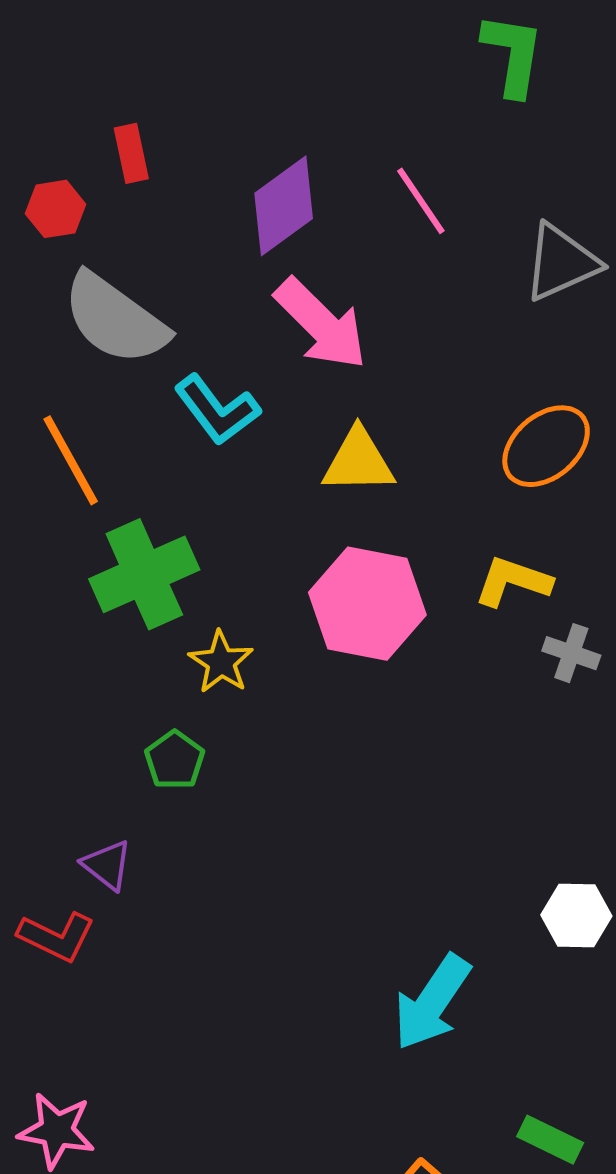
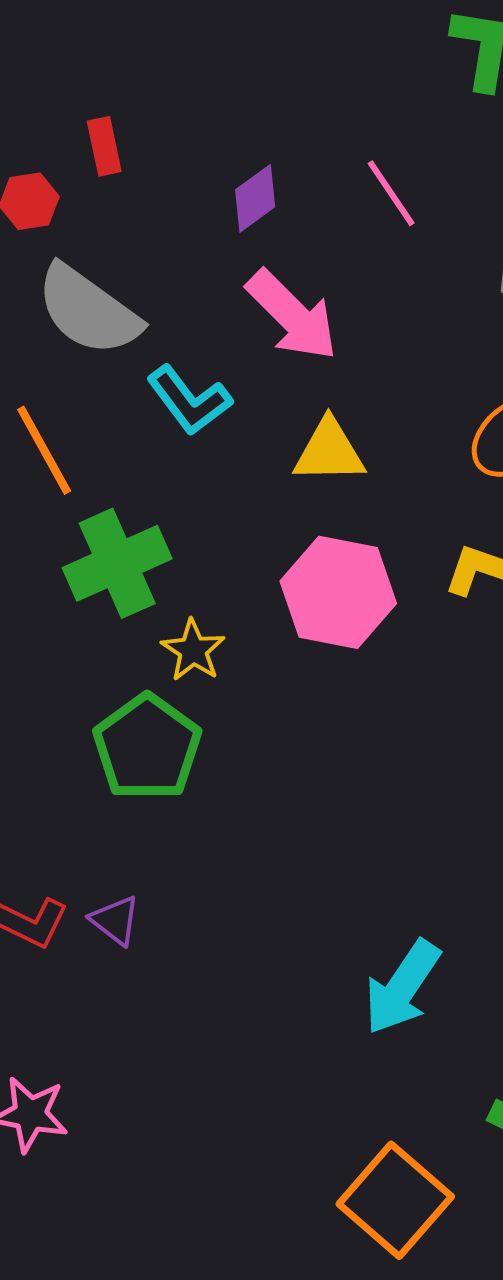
purple diamond: (284, 206) -> (255, 198), size x0.7
green pentagon: (175, 760) -> (147, 747), size x1.8
purple triangle: (107, 865) -> (115, 920), moved

